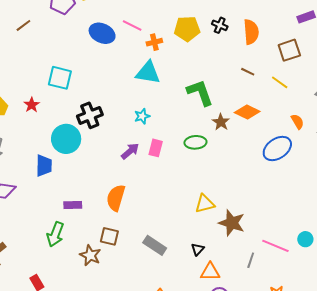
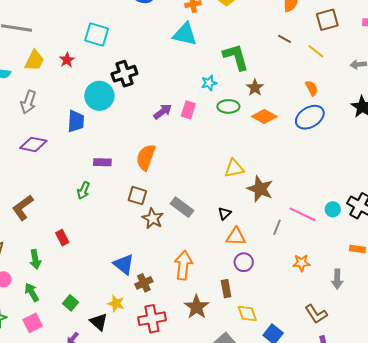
orange diamond: (247, 112) -> (264, 117), moved
cyan star: (142, 116) -> (209, 83), moved
orange semicircle: (297, 122) -> (312, 88), moved
green arrow: (55, 234) -> (83, 190), size x0.7
brown star: (90, 255) -> (153, 218), moved

